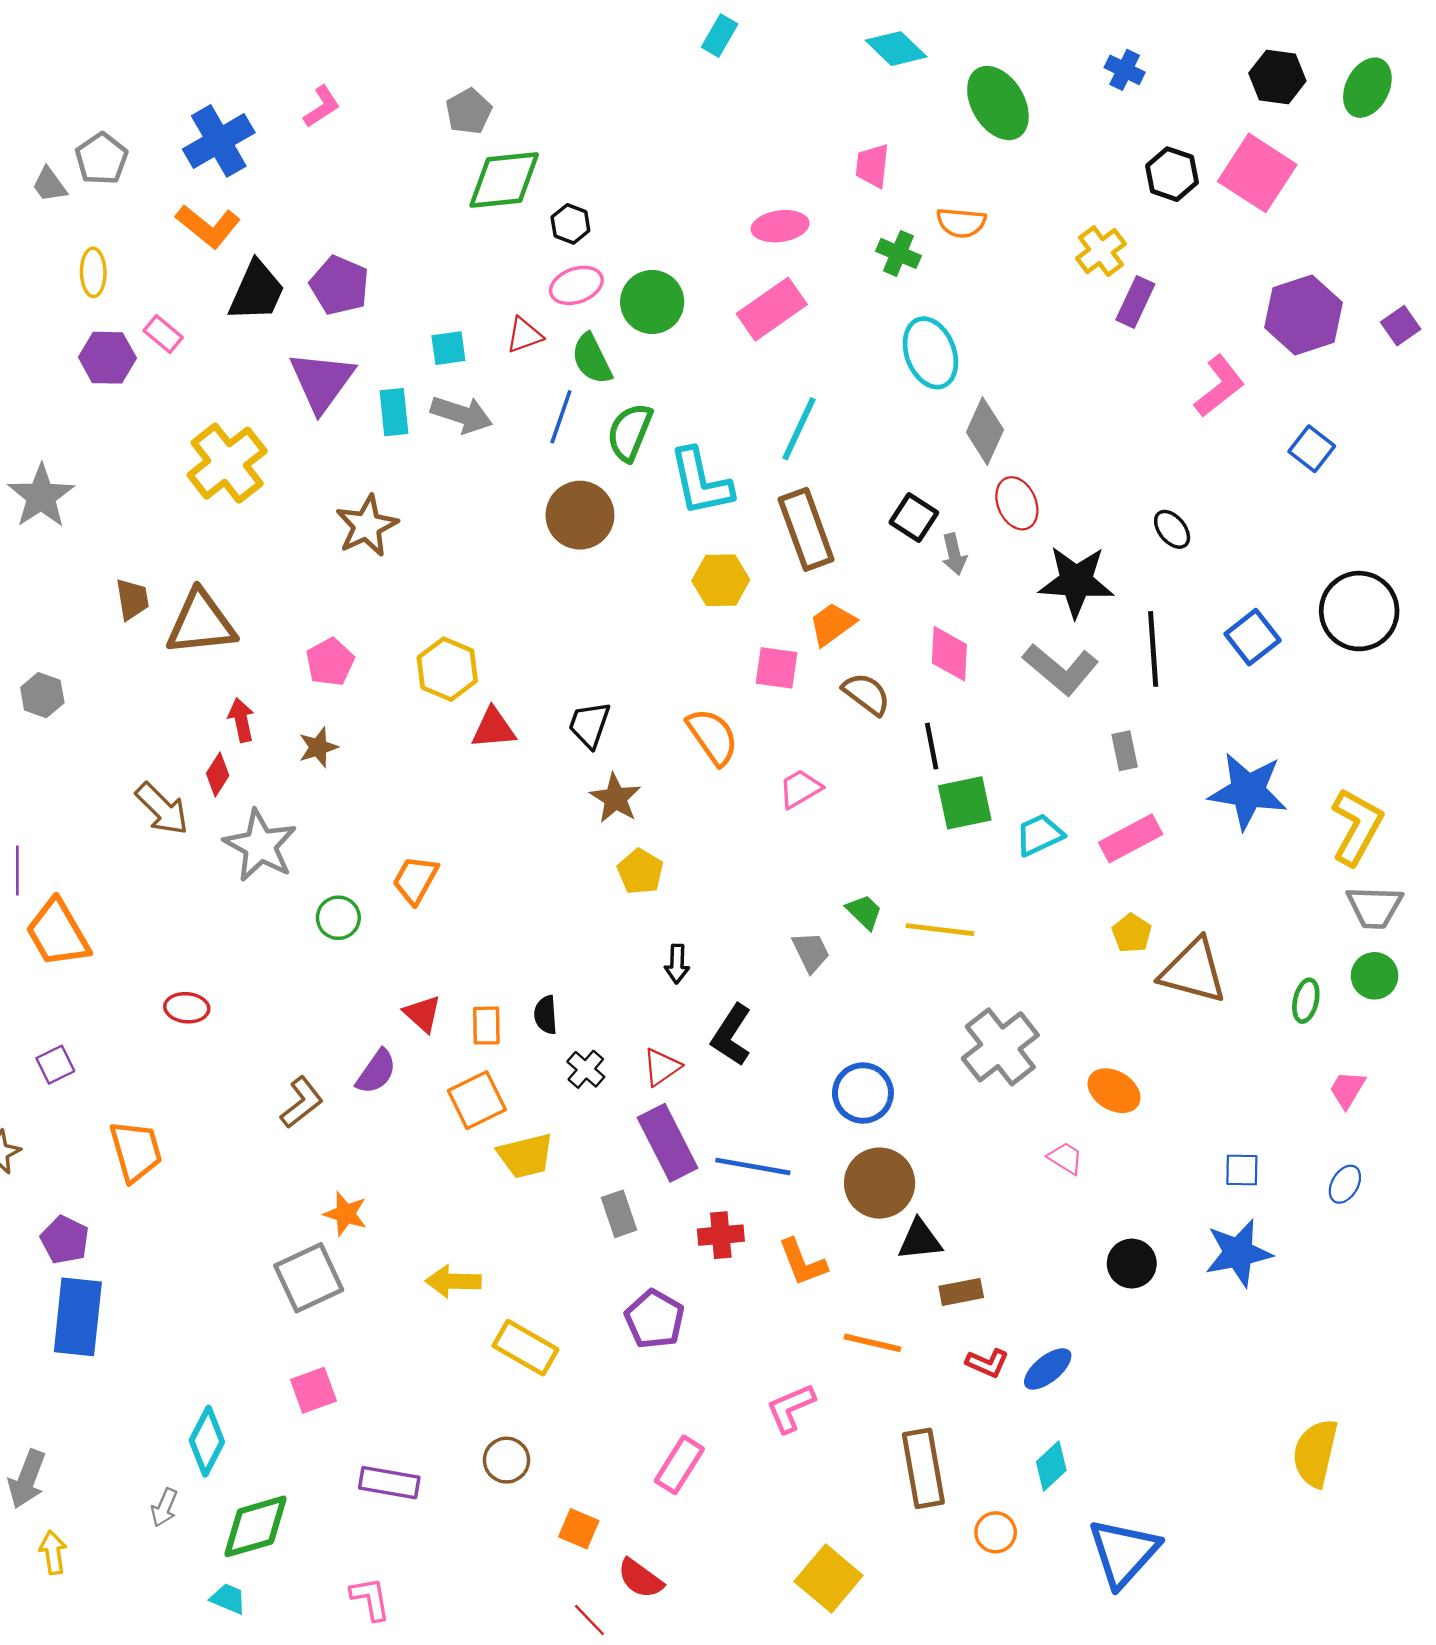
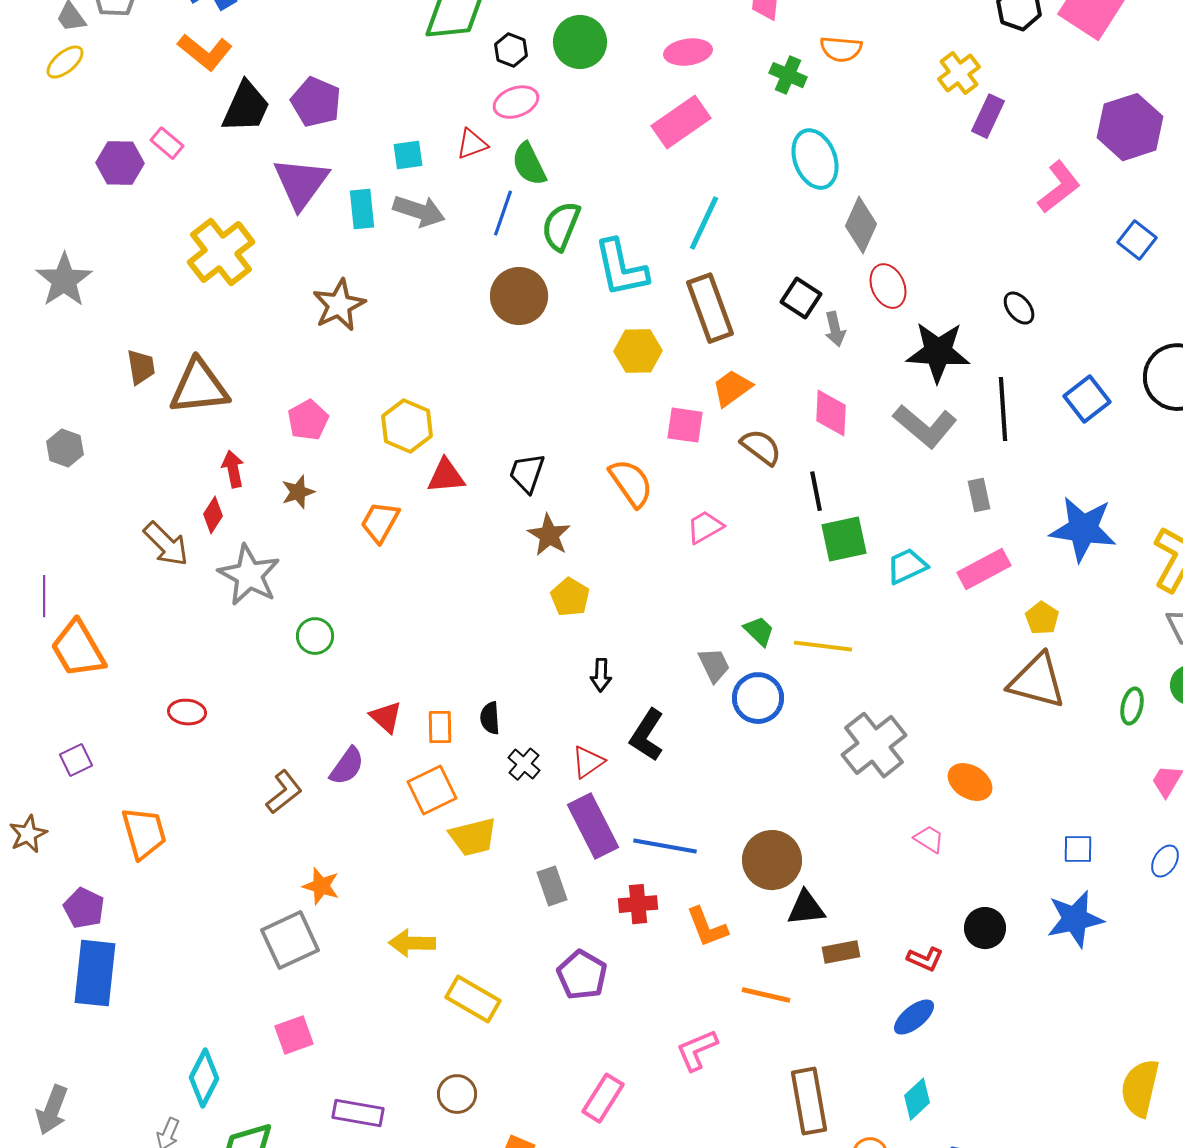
yellow ellipse: (93, 272) -> (65, 62), moved, turned 51
green circle: (652, 302) -> (580, 42), moved
orange trapezoid: (415, 880) -> (380, 522), moved
yellow pentagon: (1132, 933) -> (1042, 618), moved
blue circle: (863, 1093) -> (758, 698), moved
red L-shape: (987, 1363) -> (925, 959), moved

